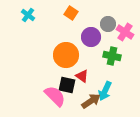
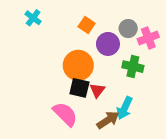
orange square: (71, 13) -> (87, 25), moved
pink cross: (125, 32) -> (148, 38), turned 36
red triangle: (82, 76) -> (97, 90), turned 32
black square: (67, 85) -> (79, 88), moved

